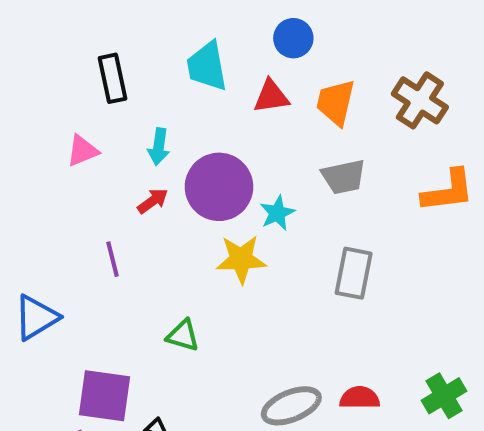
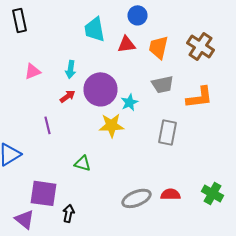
black rectangle: (113, 78) -> (20, 20), moved
orange L-shape: (448, 191) -> (200, 97), moved
green cross: (444, 396) -> (212, 193), turned -30

